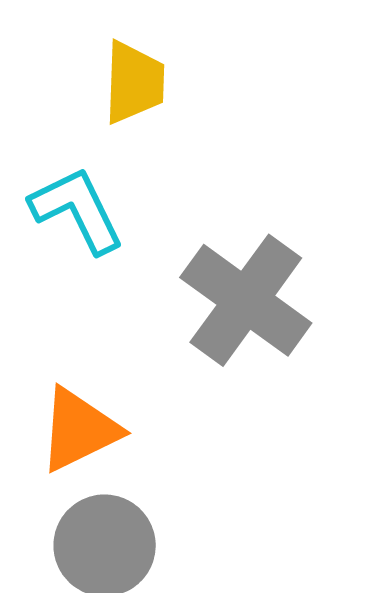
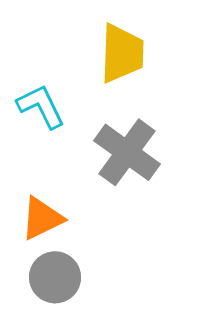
yellow trapezoid: (134, 82) -> (122, 53), moved, size x1.4

